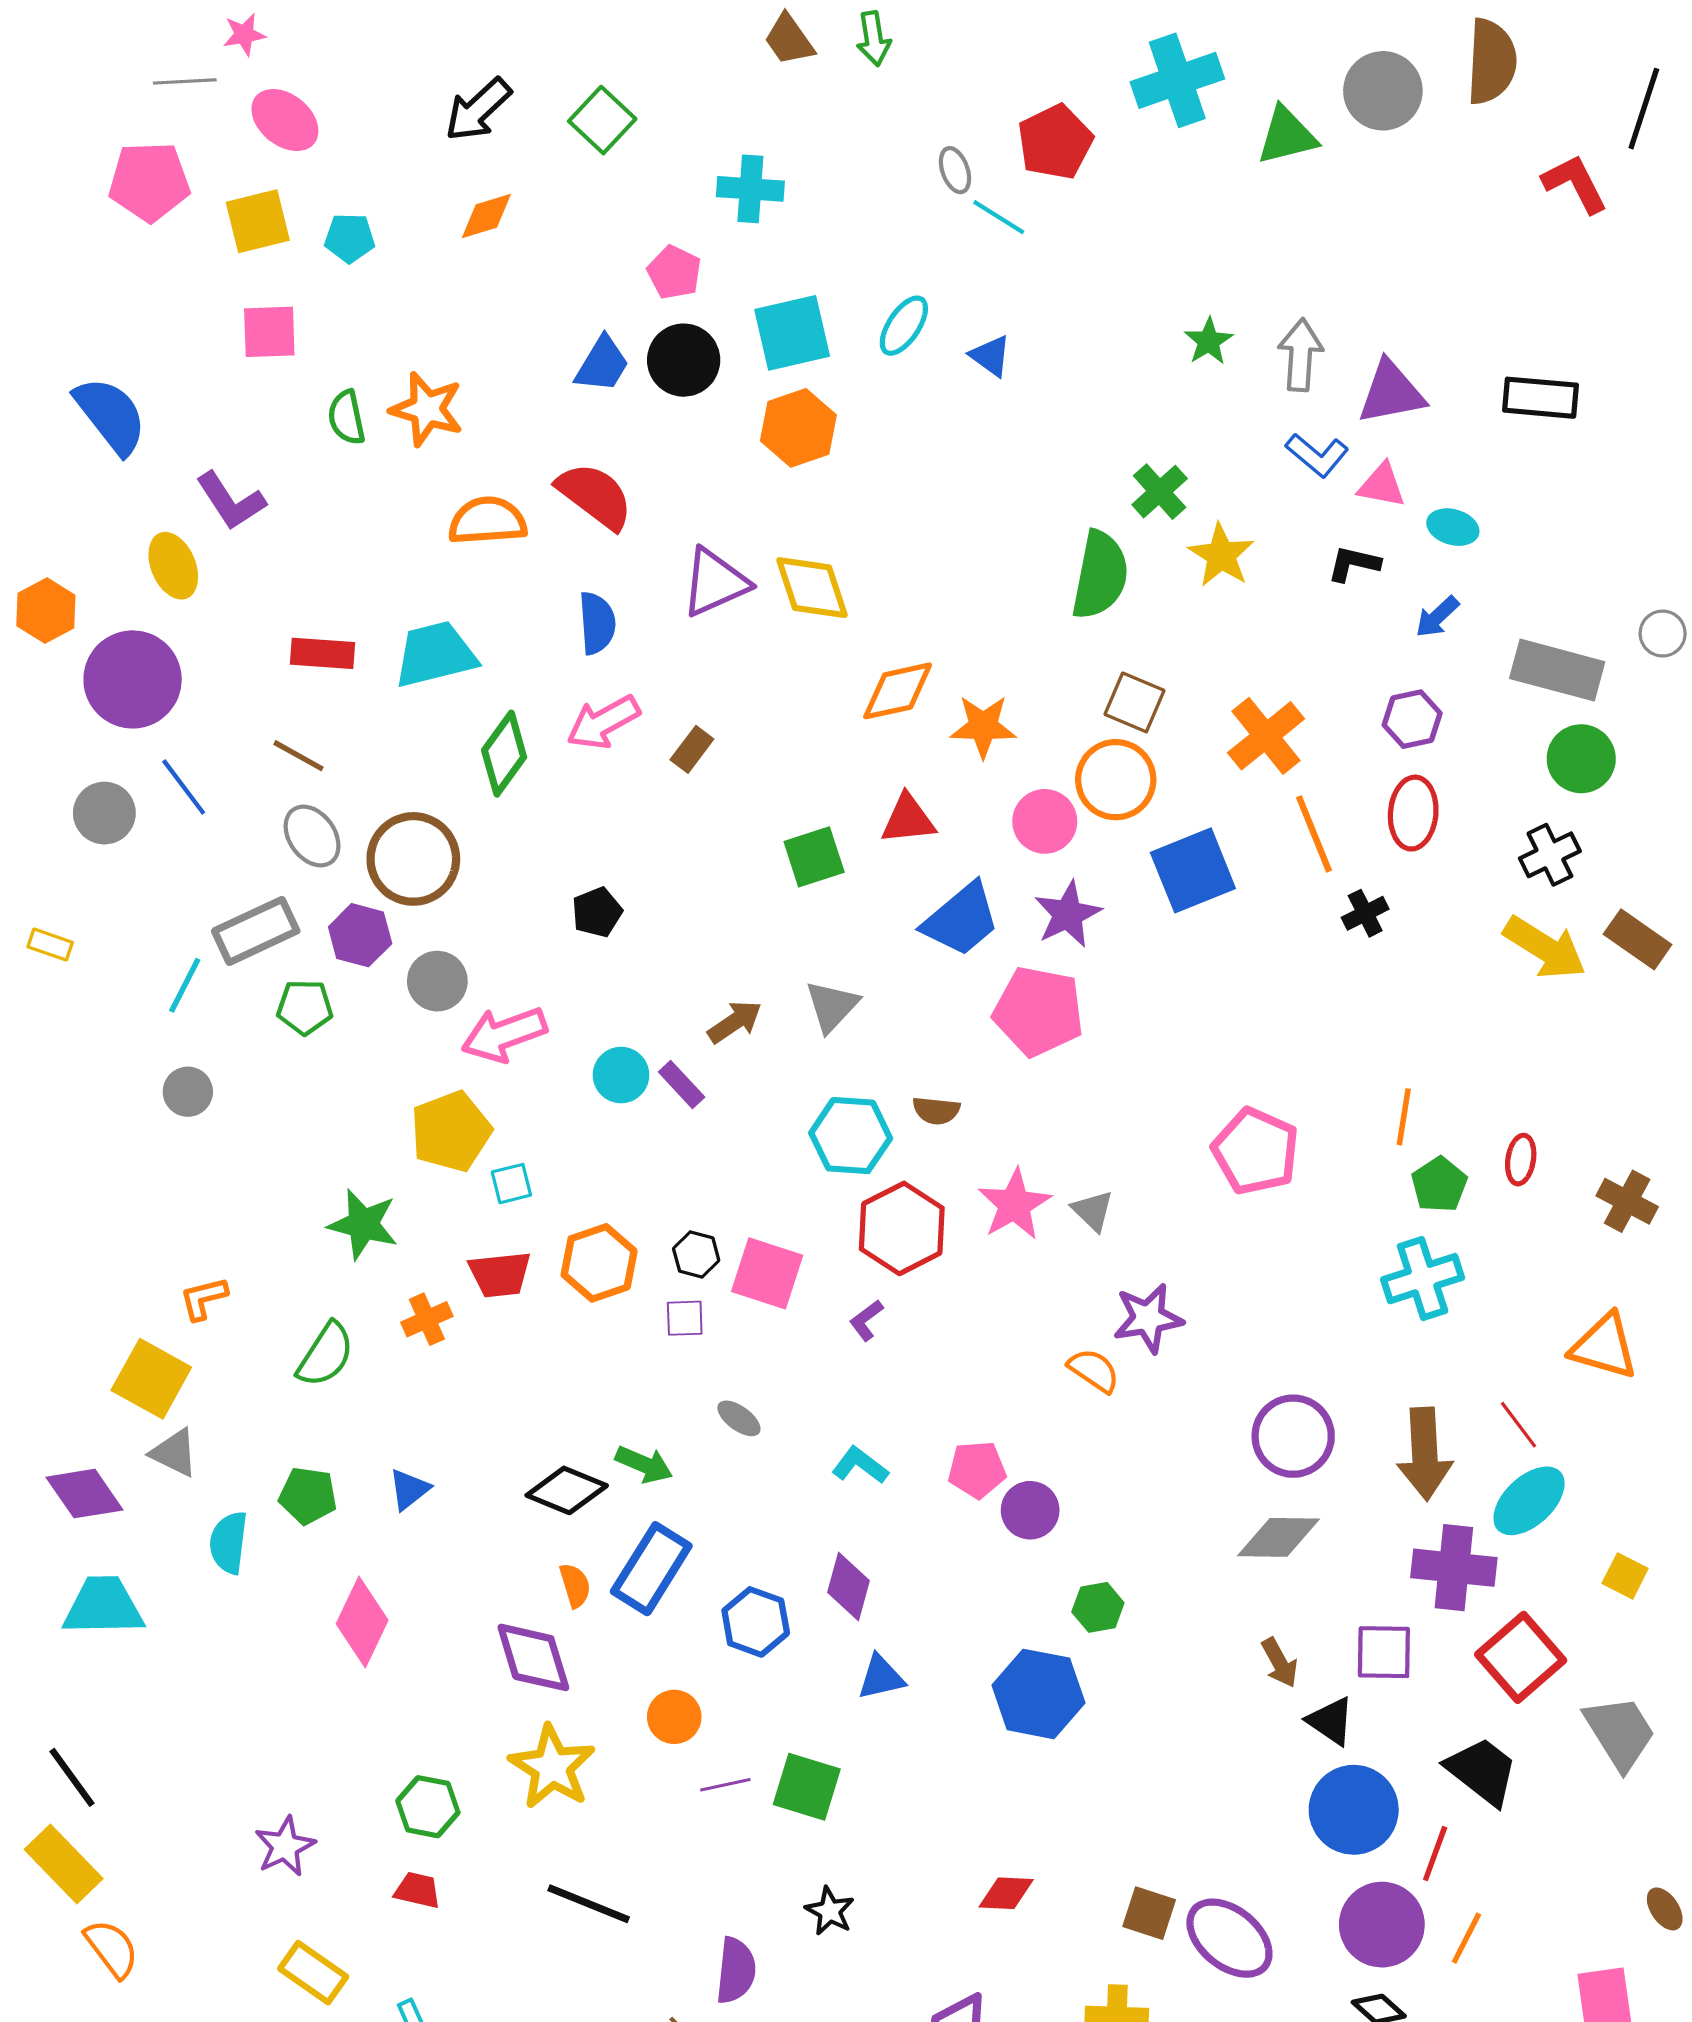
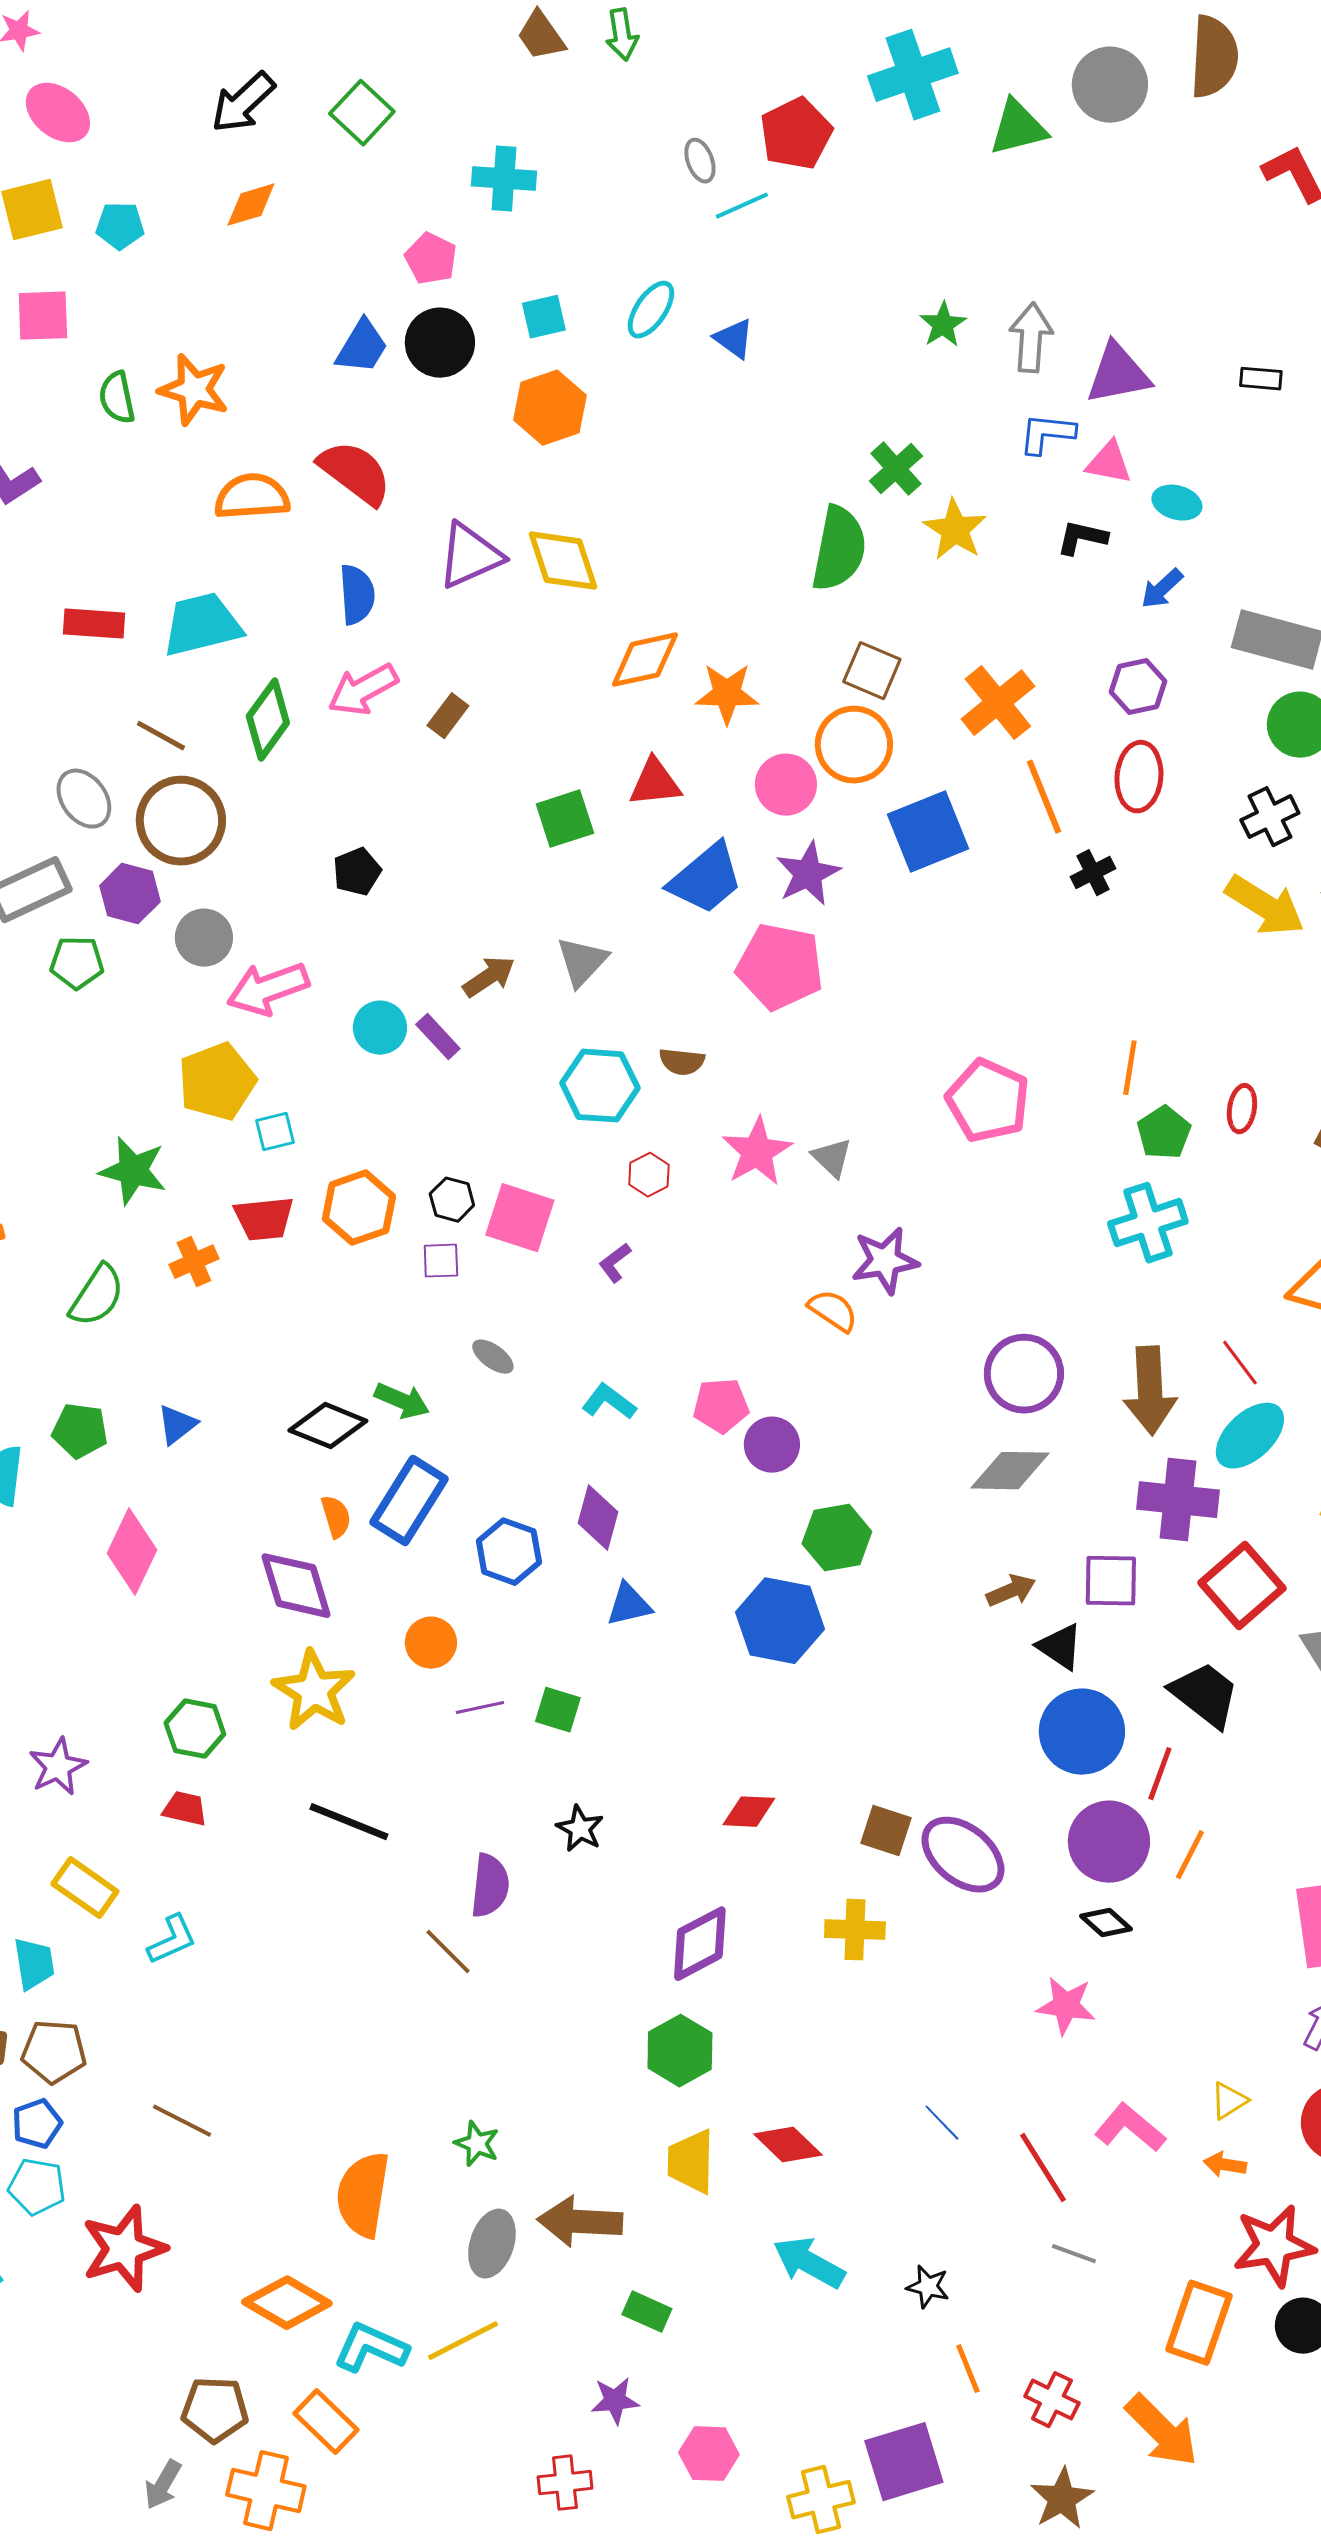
cyan line: (999, 217) -> (742, 206), turned -56
cyan square: (792, 333) -> (544, 317), size x0.6
black rectangle: (1540, 398) -> (1261, 379), size x0.6
blue L-shape: (1317, 455) -> (1047, 434), turned 146
brown line: (298, 756) -> (161, 736), moved
red hexagon: (902, 1228) -> (649, 1175), size x0.5
green hexagon: (1098, 1607) -> (837, 1538), size x1.4
brown arrow: (1280, 1663) -> (1011, 1591), turned -84
green square: (807, 1787) -> (558, 1710), size x0.7

